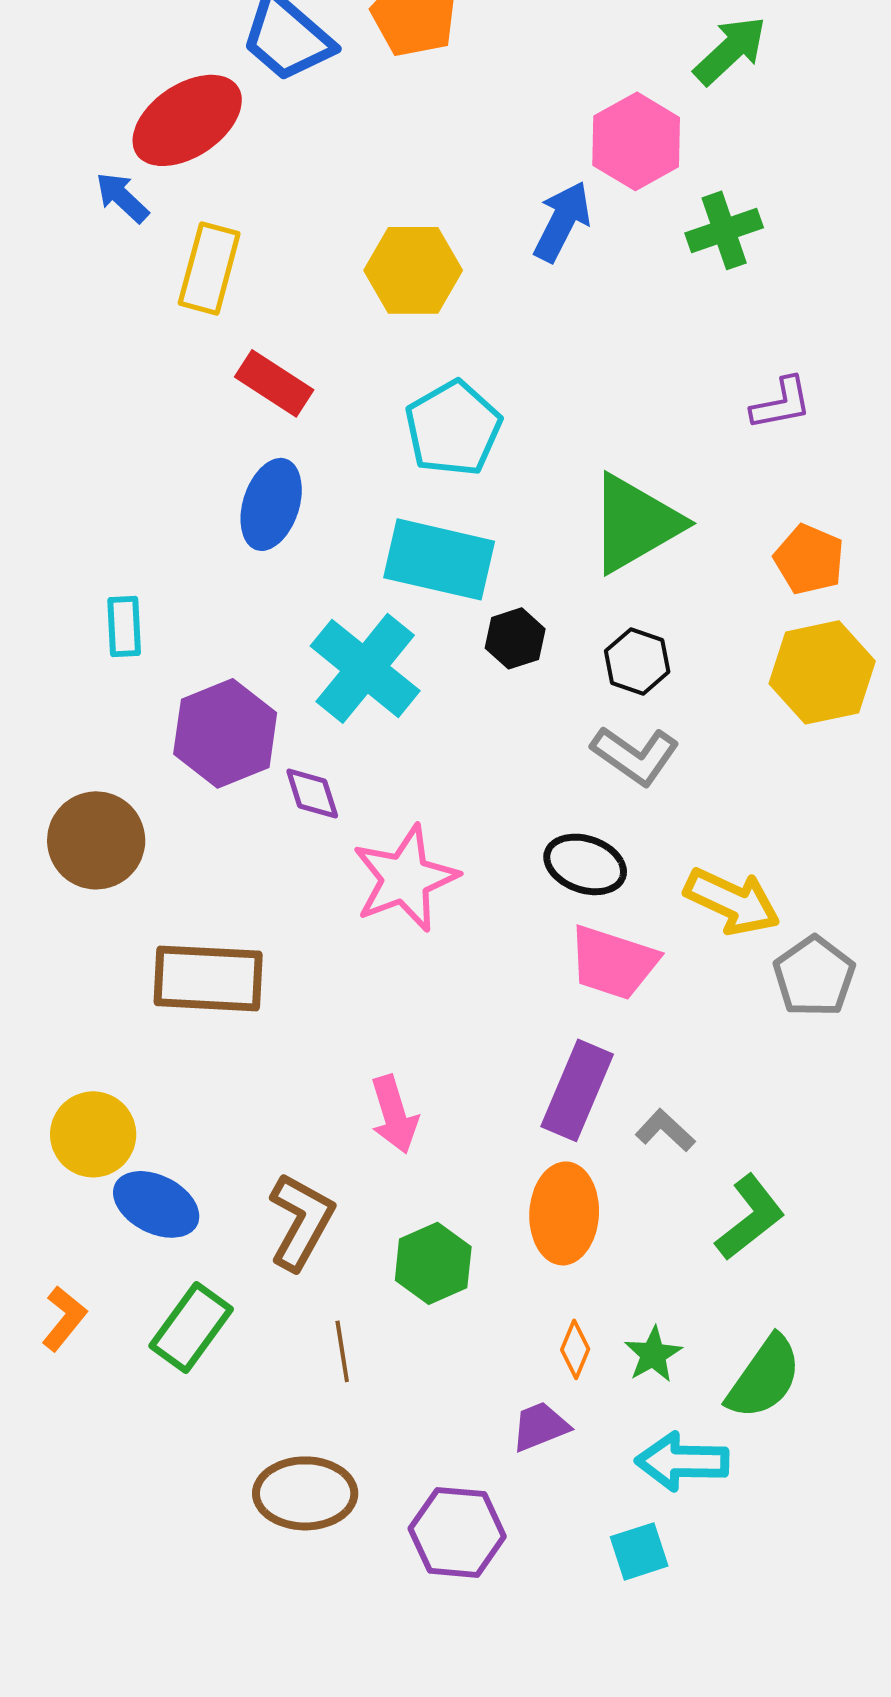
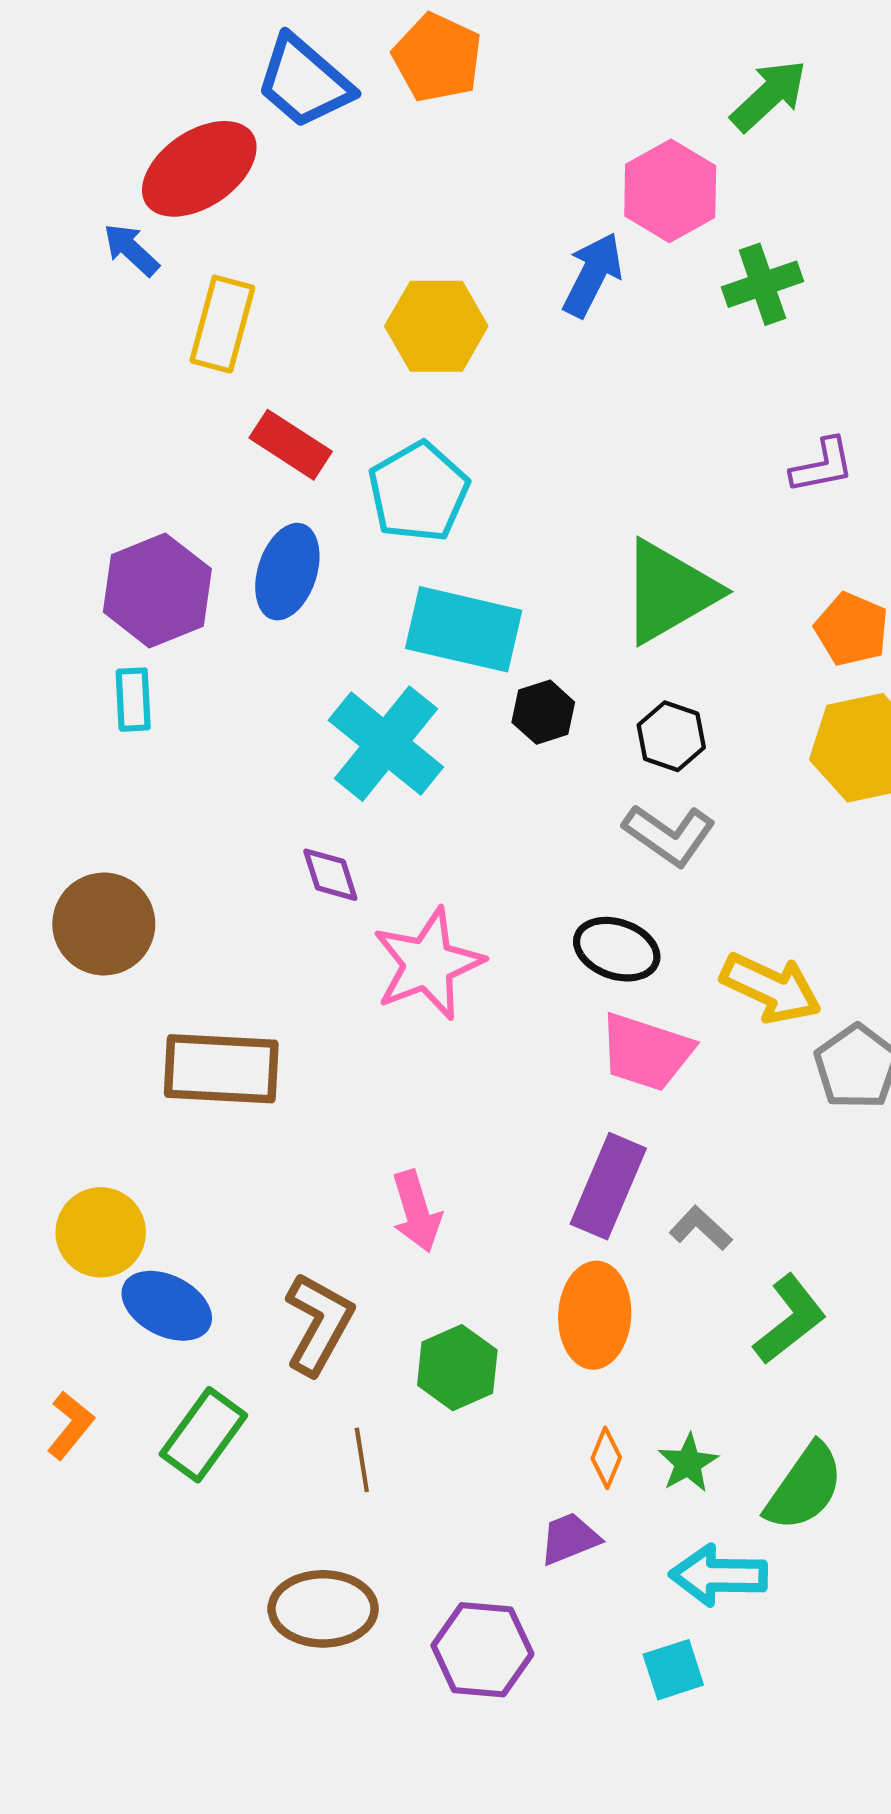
cyan pentagon: (453, 428) -> (418, 492), moved
purple hexagon: (225, 733) -> (157, 590), moved

